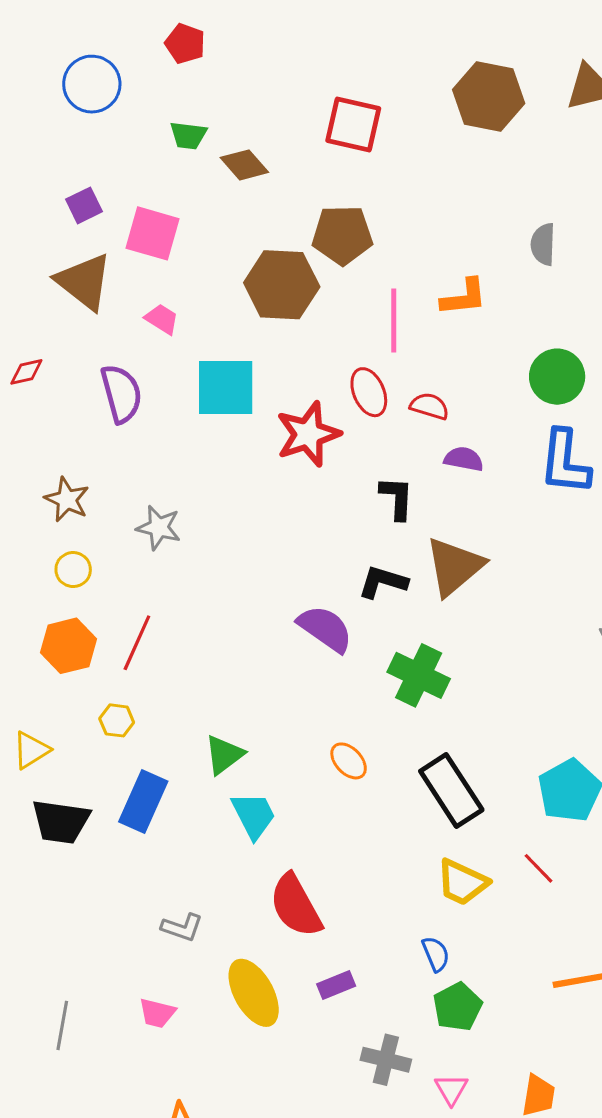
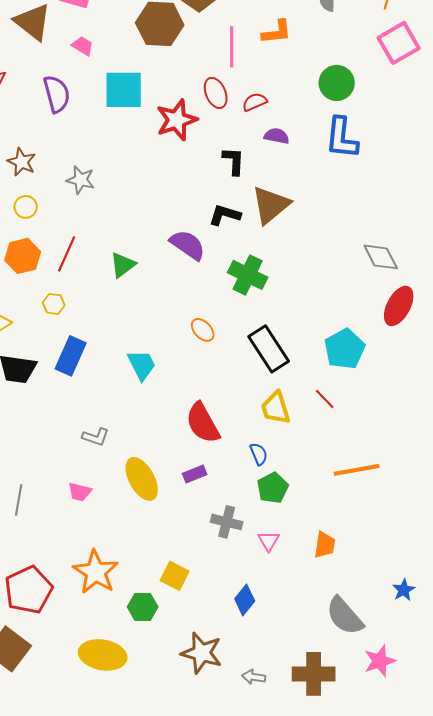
red semicircle: (429, 406) -> (255, 102), turned -40
green triangle: (224, 755) -> (123, 265), moved
yellow trapezoid: (462, 882) -> (276, 408), turned 48
red semicircle: (296, 906) -> (203, 423), moved

